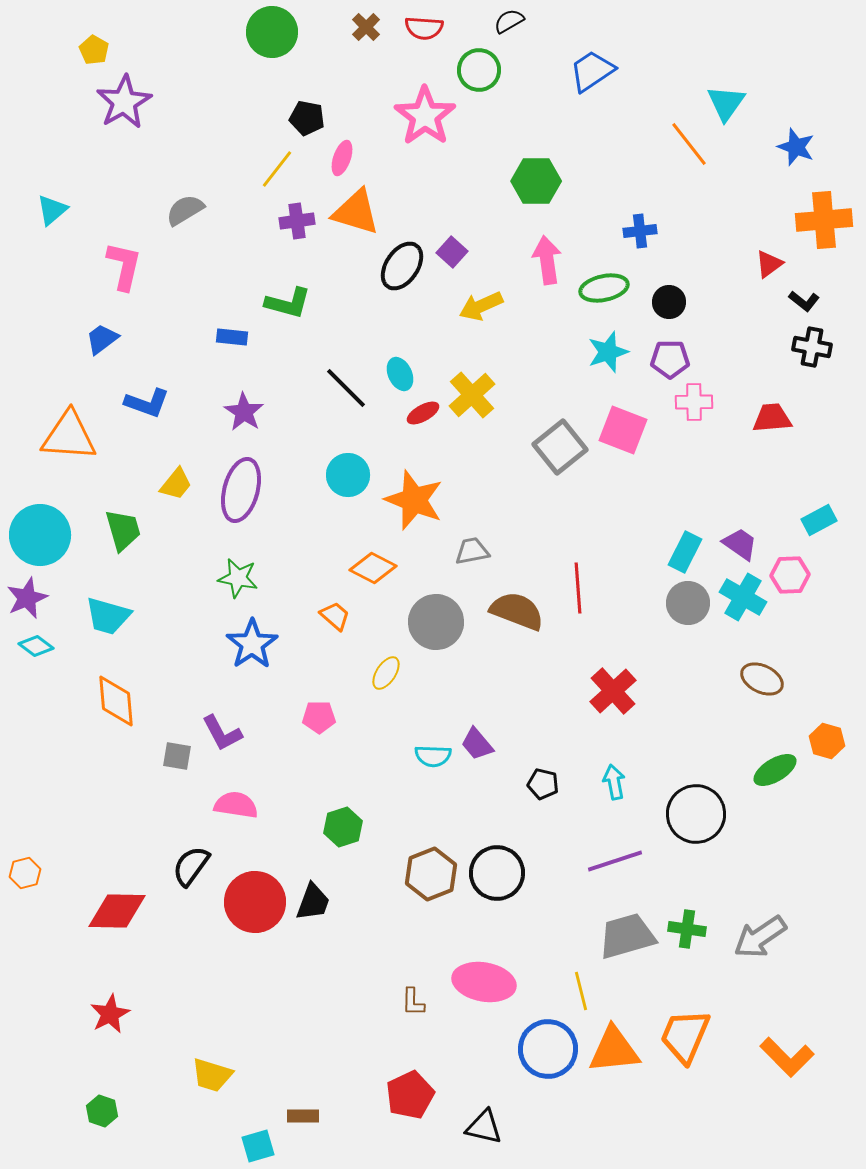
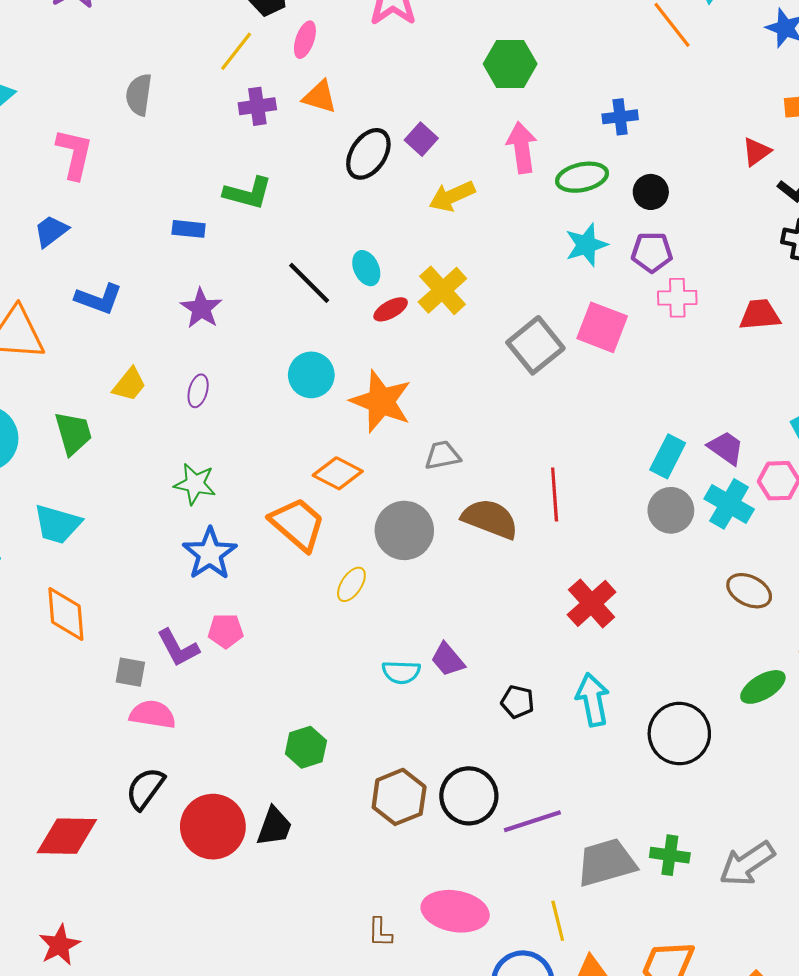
gray semicircle: (185, 210) -> (139, 95), turned -51
orange triangle: (356, 212) -> (320, 97), size x0.7
purple ellipse: (241, 490) -> (198, 391), size x0.5
orange trapezoid: (335, 616) -> (298, 524), size x1.8
pink pentagon: (319, 717) -> (226, 631), moved
cyan arrow: (614, 782) -> (593, 700), size x1.4
pink semicircle: (236, 805) -> (153, 714), moved
purple line: (615, 861) -> (532, 821), moved

